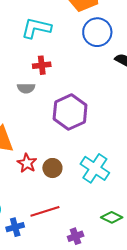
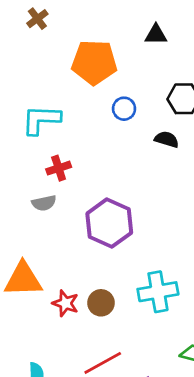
blue circle: (97, 32) -> (124, 109), size x0.6
cyan cross: (95, 168) -> (158, 292), turned -32

